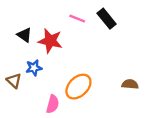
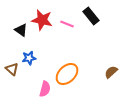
pink line: (77, 19) -> (67, 24), moved
red star: (50, 41) -> (42, 20), moved
brown semicircle: (130, 84) -> (111, 72), turned -48

